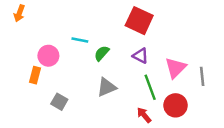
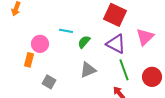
purple triangle: (140, 56) -> (116, 44), size x1.5
pink triangle: (176, 68) -> (145, 37), moved
red circle: (176, 105) -> (152, 77), moved

